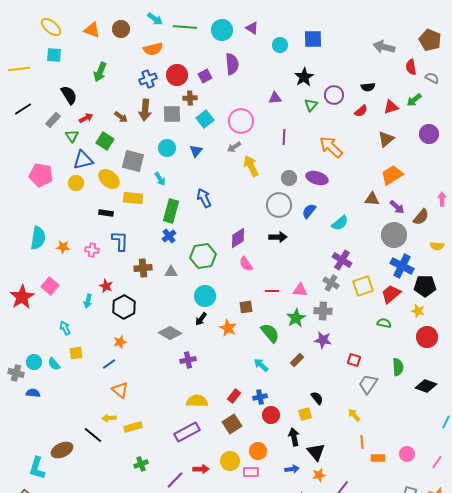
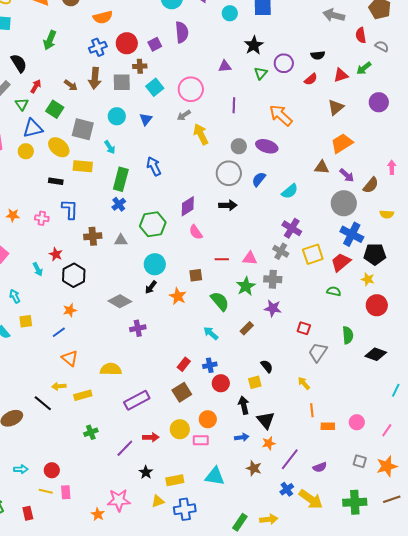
red arrow: (86, 118) -> (36, 86), turned -32
cyan arrow: (88, 301) -> (38, 269), turned -40
yellow semicircle: (197, 401) -> (111, 369), moved

